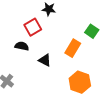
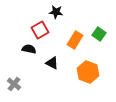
orange rectangle: (73, 48) -> (75, 40), moved
orange hexagon: (80, 82) -> (88, 72), moved

